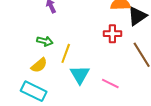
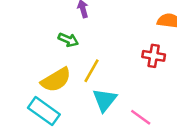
green arrow: (45, 41) -> (68, 40), moved
yellow semicircle: (39, 65) -> (56, 80), size x1.4

